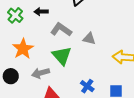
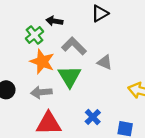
green cross: (15, 15) -> (35, 35), moved
orange star: (23, 49) -> (42, 62), moved, turned -30

